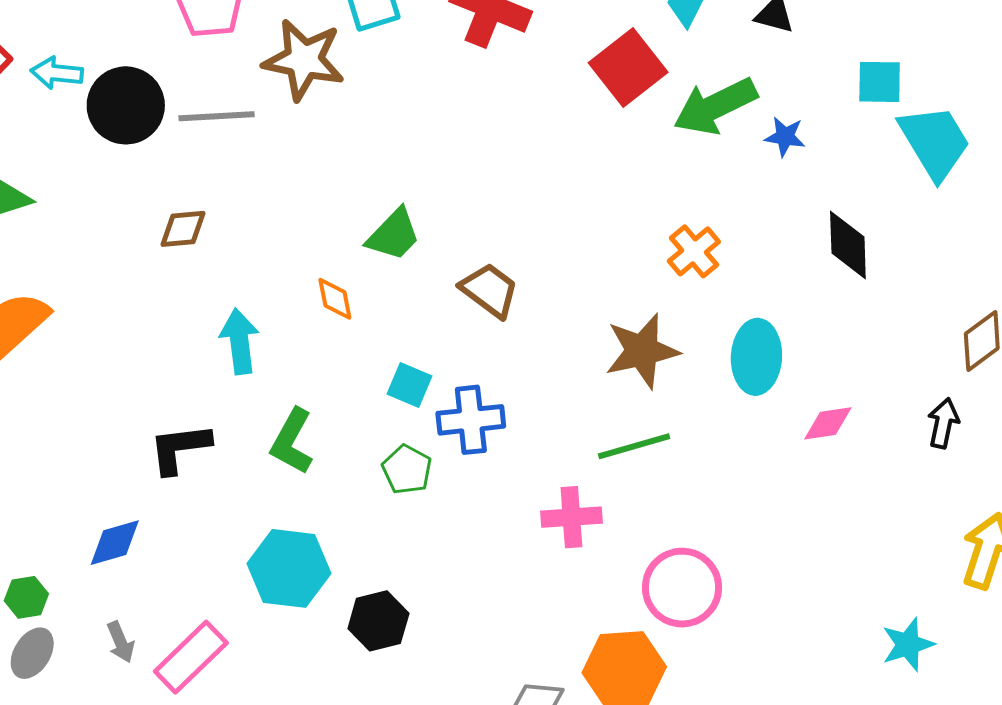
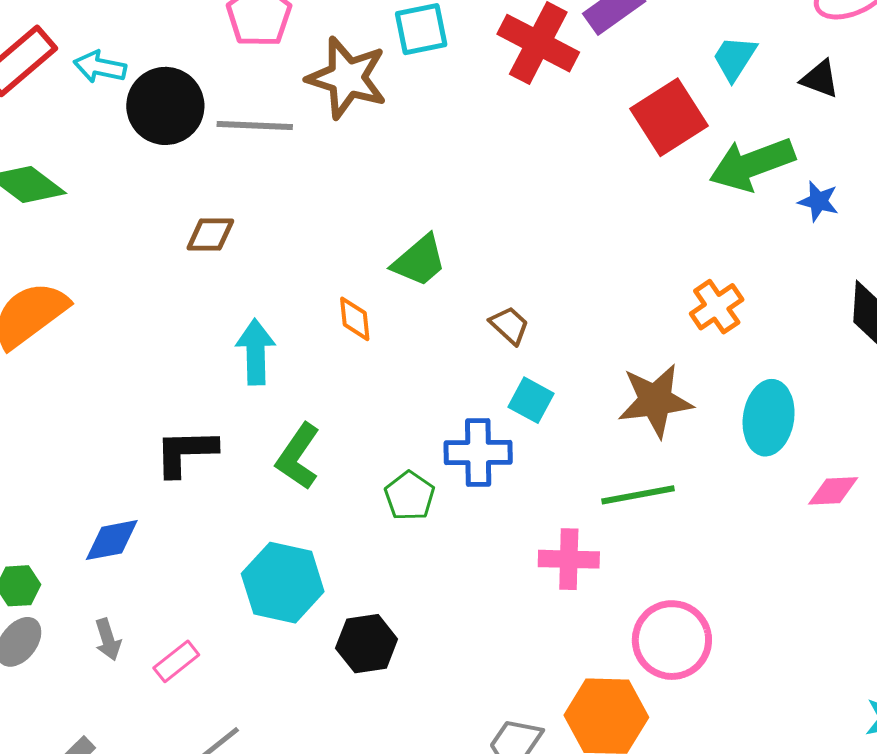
brown trapezoid: (490, 290) -> (509, 325), size x0.7
cyan square: (410, 385) -> (531, 400), moved
pink rectangle: (191, 657) -> (176, 661), size x0.6

